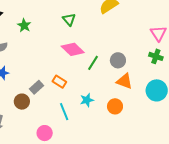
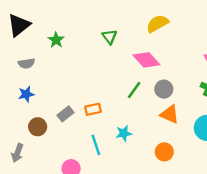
pink diamond: (73, 49) -> (146, 60), moved
orange rectangle: (59, 82) -> (93, 109), turned -48
brown circle: (22, 102) -> (38, 127), moved
orange circle: (115, 106) -> (164, 152), moved

